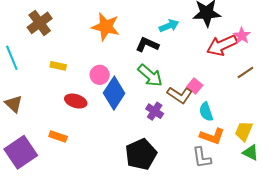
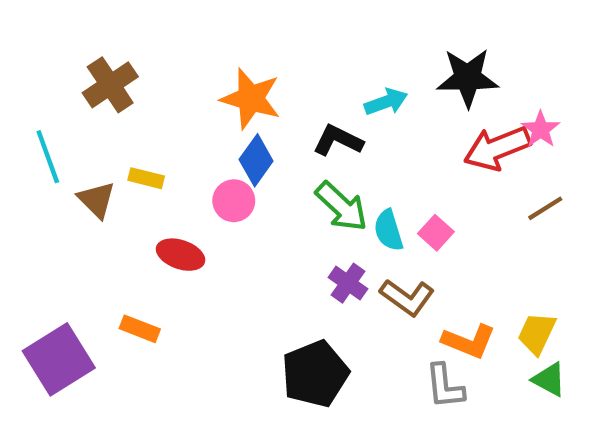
blue diamond: (114, 93) -> (256, 160), moved, size x0.7
brown L-shape: (180, 95) -> (407, 297), moved
brown triangle: (14, 104) -> (96, 200), moved
cyan semicircle: (206, 112) -> (388, 230), moved

